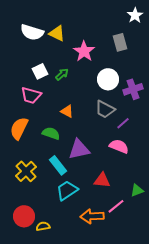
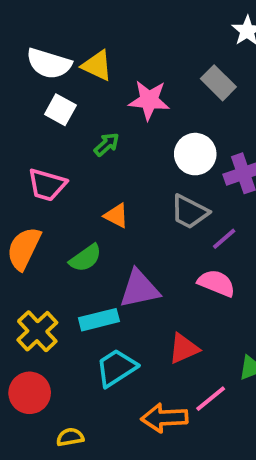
gray rectangle: (120, 42) -> (218, 83), turned -30
pink star: (84, 51) -> (149, 100), turned -30
white square: (40, 71) -> (60, 110), moved, turned -35
green semicircle: (51, 133) -> (85, 258), turned 126
cyan rectangle: (58, 165) -> (99, 320), turned -66
red triangle: (102, 180) -> (184, 349), turned -30
red circle: (24, 216) -> (30, 393), moved

